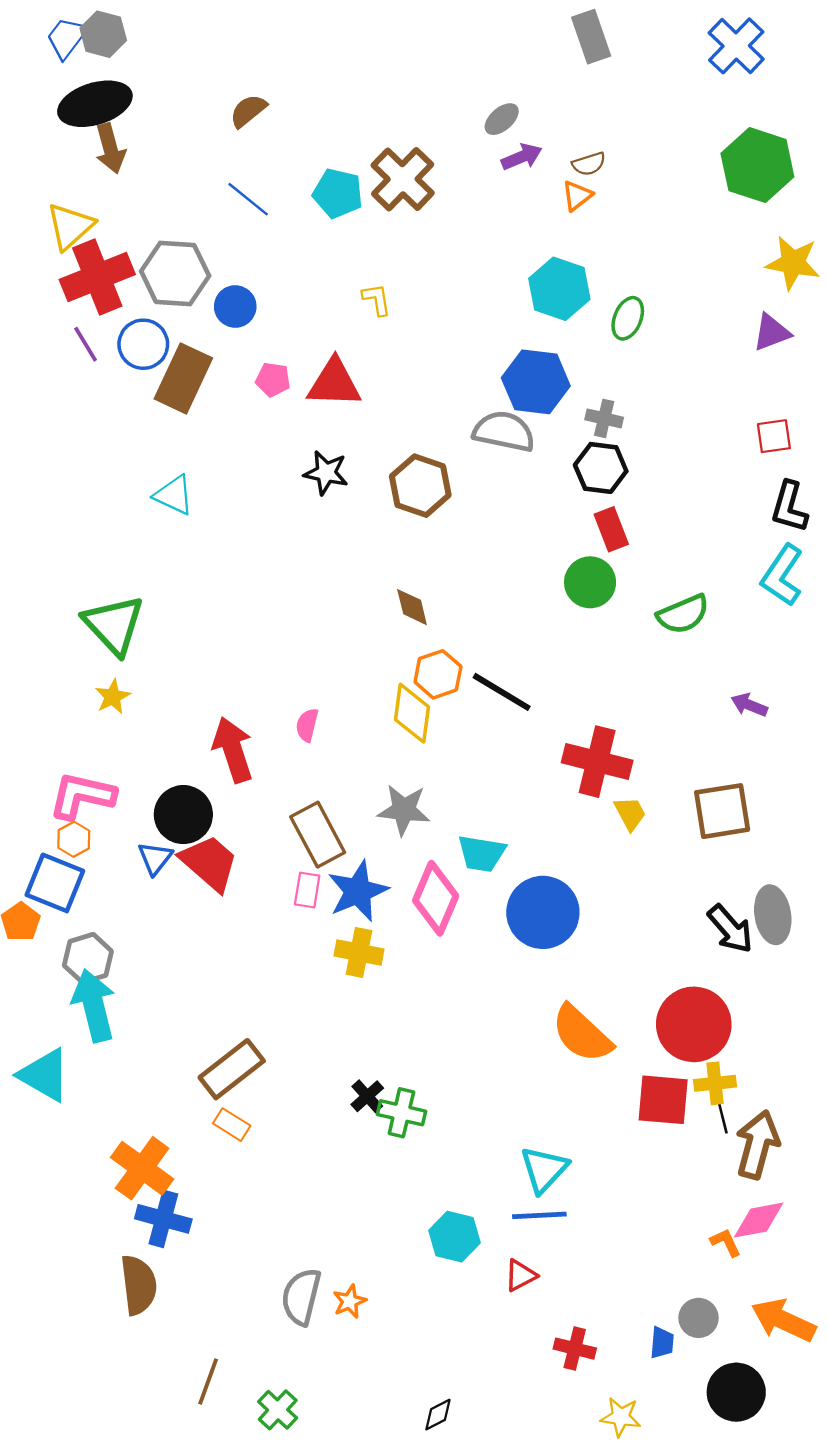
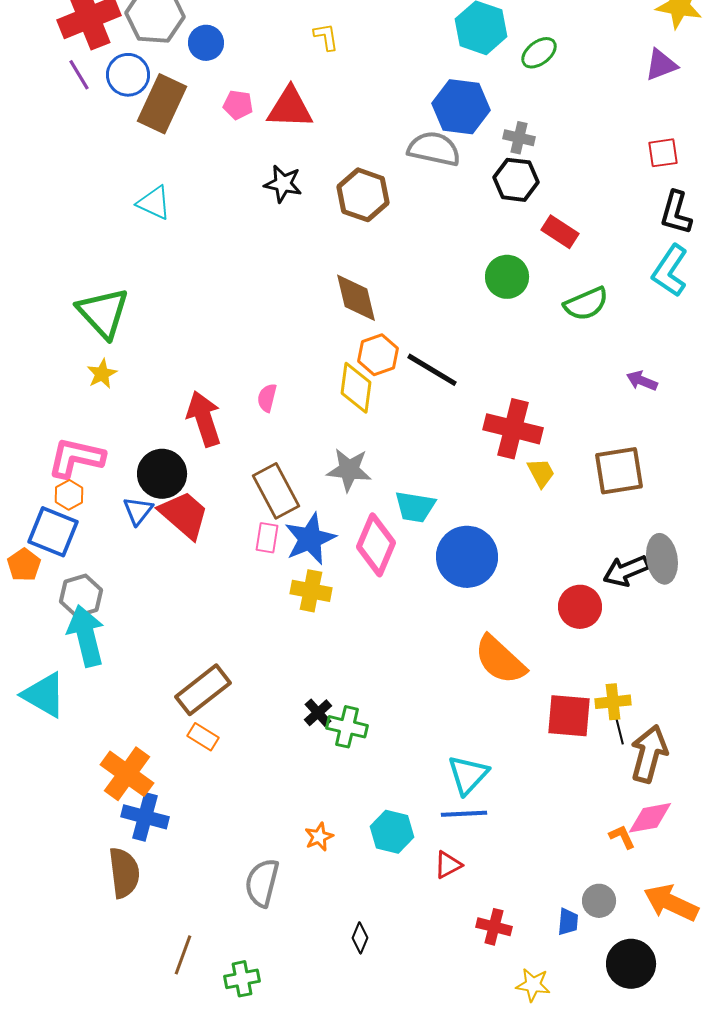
green ellipse: (628, 318) -> (539, 53), turned 30
red rectangle: (611, 529) -> (560, 232), moved, turned -36
brown diamond: (412, 607) -> (356, 298), size x1.5
black arrow: (730, 929) -> (626, 571), turned 108
red circle: (694, 1024) -> (580, 607), moved, size x0.7
orange star: (350, 1301) -> (319, 837), moved
green cross: (278, 1410) -> (242, 979), turned 36
black diamond: (438, 1415) -> (360, 938), moved, turned -40

